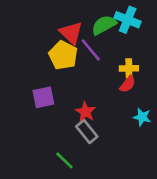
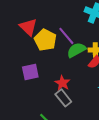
green semicircle: (104, 25) -> (76, 50), moved
red triangle: (71, 33) -> (28, 27), moved

